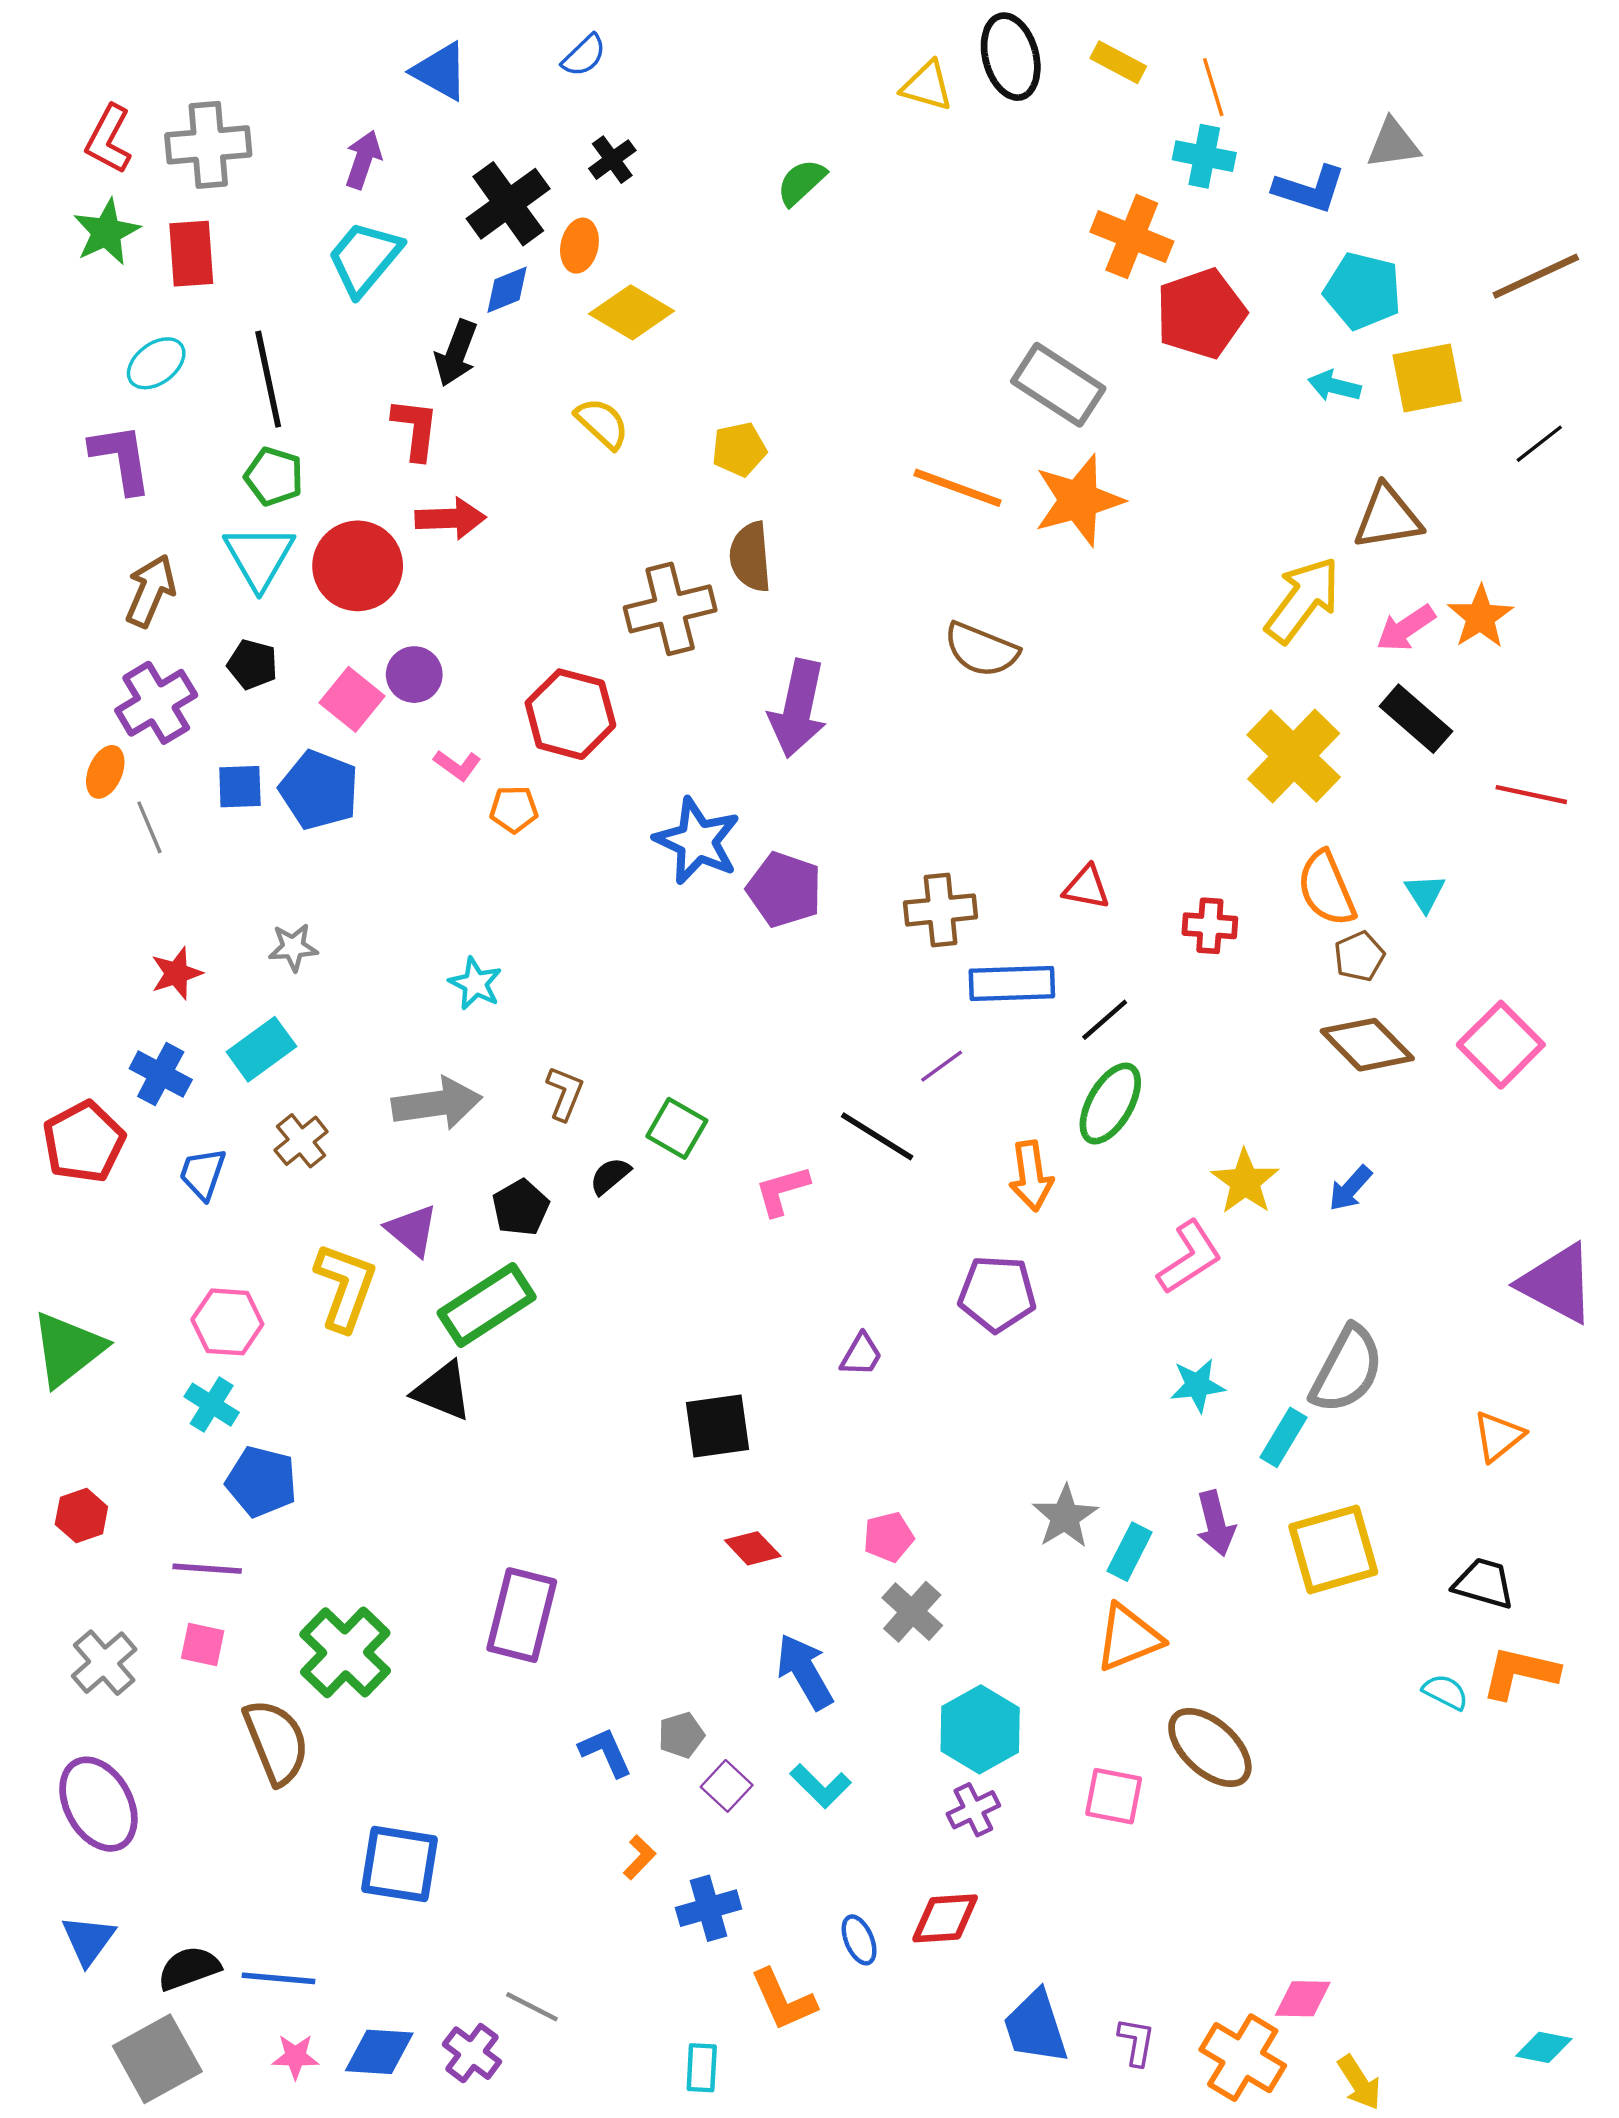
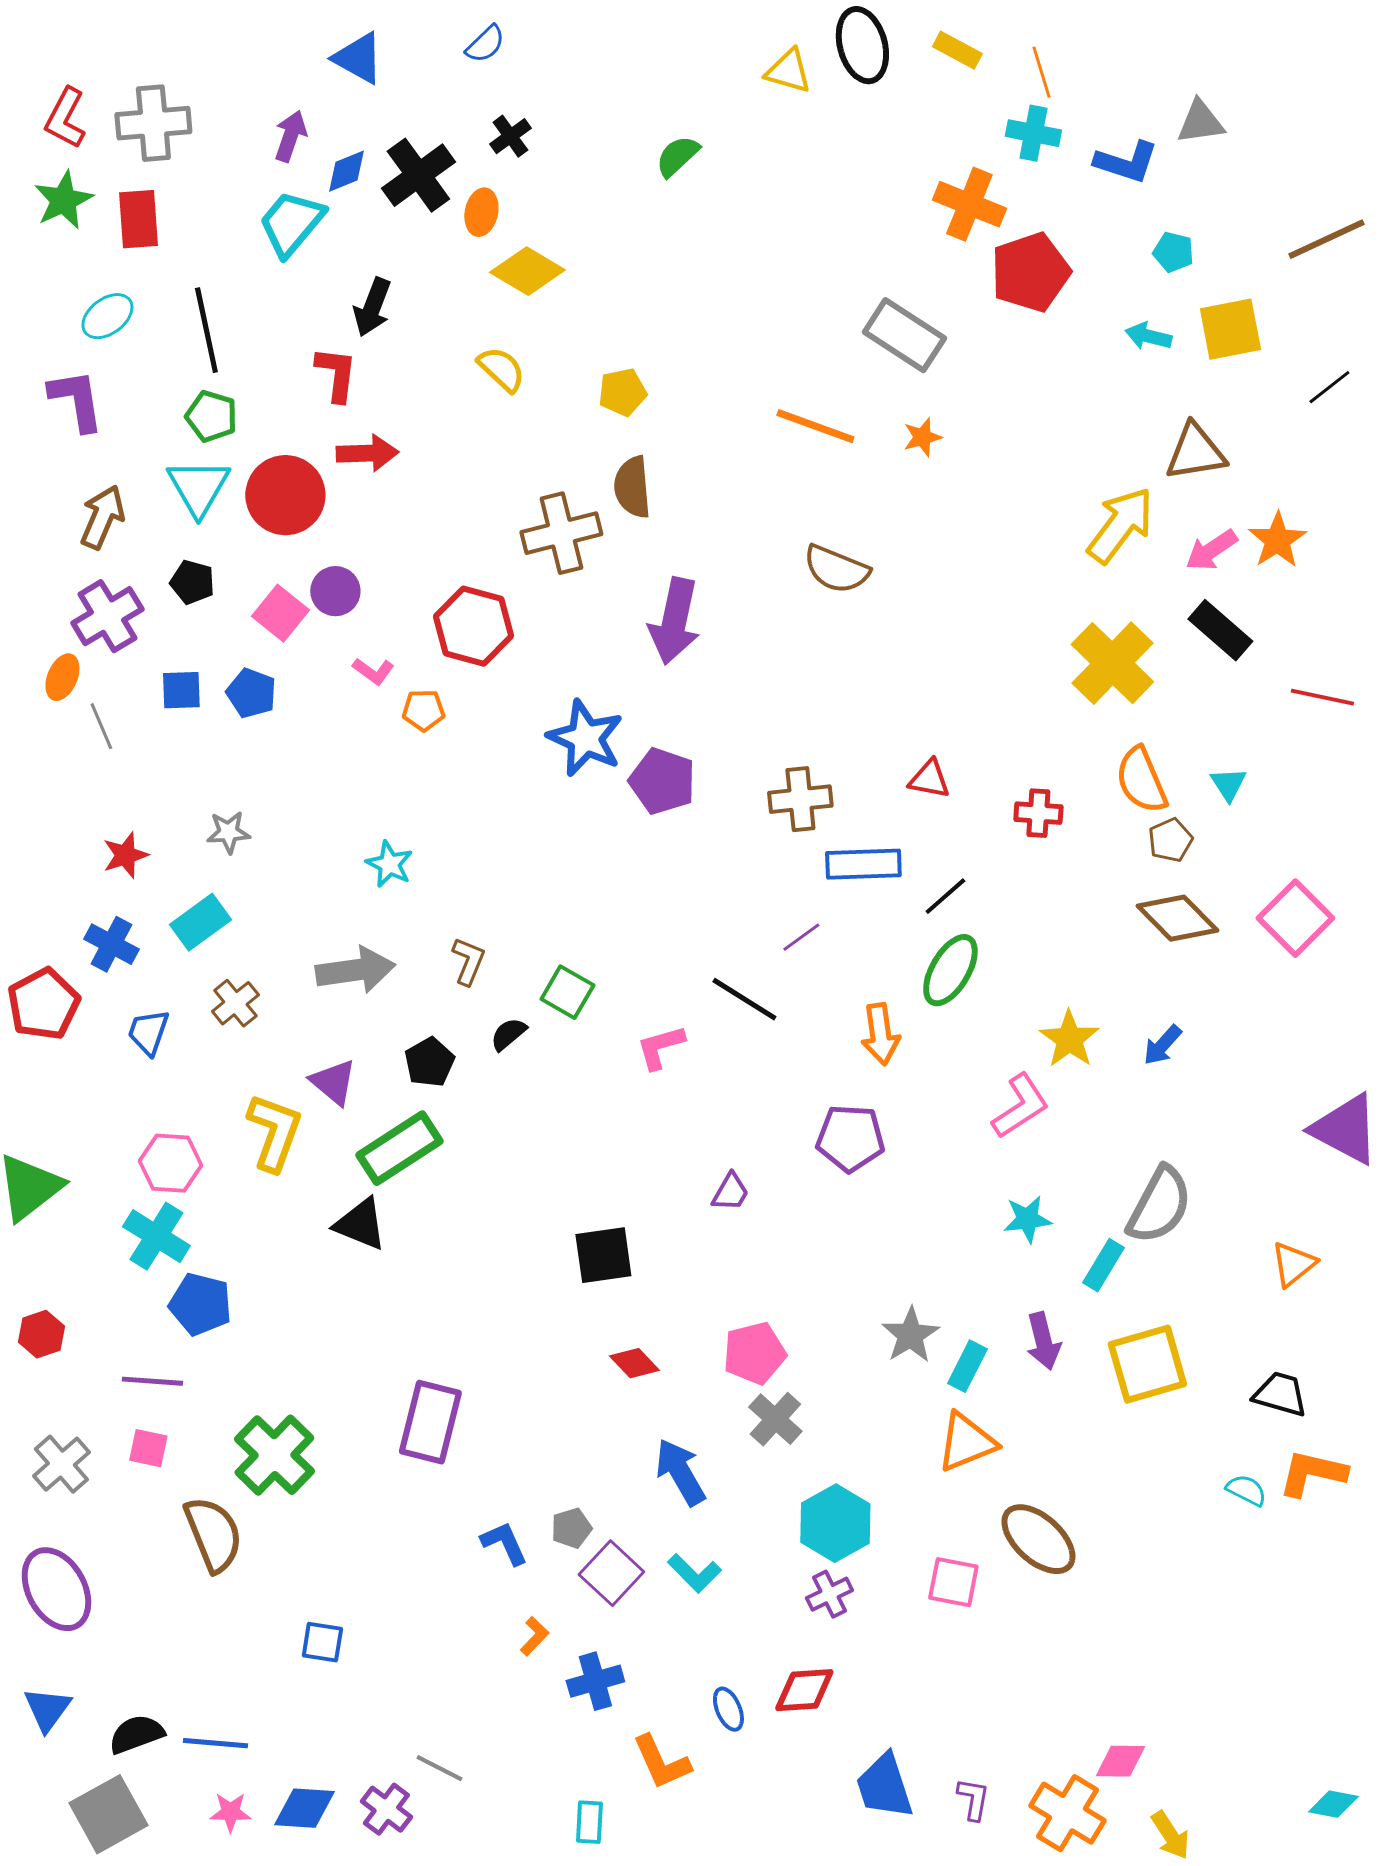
blue diamond: (507, 290) -> (346, 171), moved
cyan pentagon: (1363, 291) -> (1173, 252), size x0.6
orange star: (1079, 500) -> (922, 437), size x0.5
blue pentagon: (319, 790) -> (251, 693), size x0.7
cyan cross: (212, 1405) -> (156, 1236), size x1.4
pink pentagon: (888, 1537) -> (754, 1353), size x1.4
purple square: (727, 1786) -> (611, 1573), size x1.4
blue square: (400, 1864) -> (322, 1642), size x0.6

